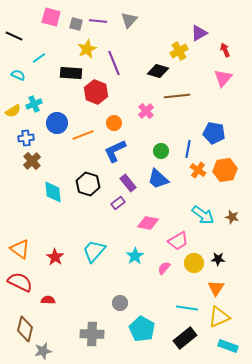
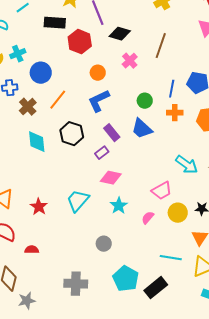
black diamond: (158, 71) -> (120, 34), moved
brown line: (177, 96) -> (161, 46), turned -65
orange line: (83, 135) -> (58, 100), moved, turned -30
blue line: (188, 149) -> (172, 89), moved
brown cross: (32, 161) -> (28, 107), moved
orange cross: (198, 170) -> (175, 113), moved, turned -35
pink diamond: (148, 223) -> (111, 178), moved
gray circle: (120, 303) -> (104, 244), moved
black rectangle: (185, 338) -> (156, 288), moved

